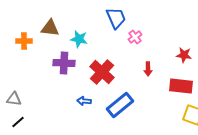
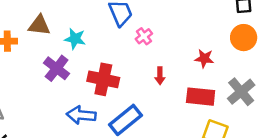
purple cross: (64, 63) -> (57, 68), turned 35
red cross: (102, 72) -> (103, 79), turned -30
blue arrow: (84, 101) -> (81, 115), size x1.6

